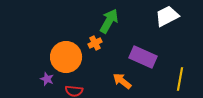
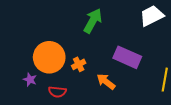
orange cross: (95, 43) -> (79, 64), moved

